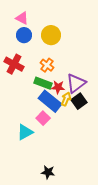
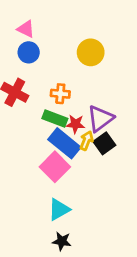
yellow circle: (51, 35) -> (91, 52), moved
orange cross: (47, 65) -> (60, 94), turned -32
pink square: (43, 118) -> (55, 167), size x1.5
cyan triangle: (25, 132) -> (59, 209), moved

